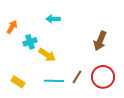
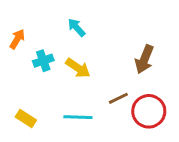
cyan arrow: (53, 19) -> (76, 27), turned 48
yellow arrow: (47, 55) -> (78, 68), moved
brown line: (77, 77) -> (118, 98), moved, turned 32

